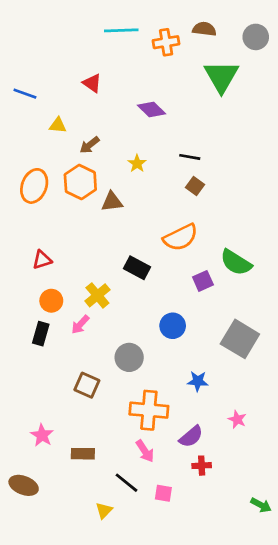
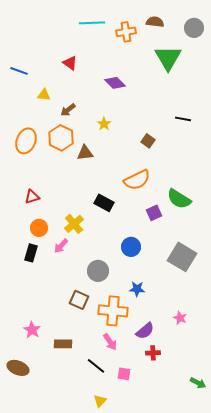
black line: (190, 157) -> (183, 119), moved
blue star: (198, 381) -> (137, 289), moved
brown square: (87, 385) -> (79, 300), moved
yellow triangle: (104, 510) -> (100, 401), moved

